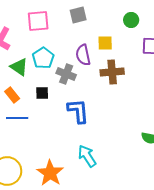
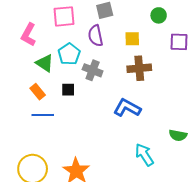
purple semicircle: (83, 55) -> (96, 36), moved
blue L-shape: (78, 111) -> (127, 108), moved, turned -56
cyan arrow: (87, 156) -> (144, 155), moved

